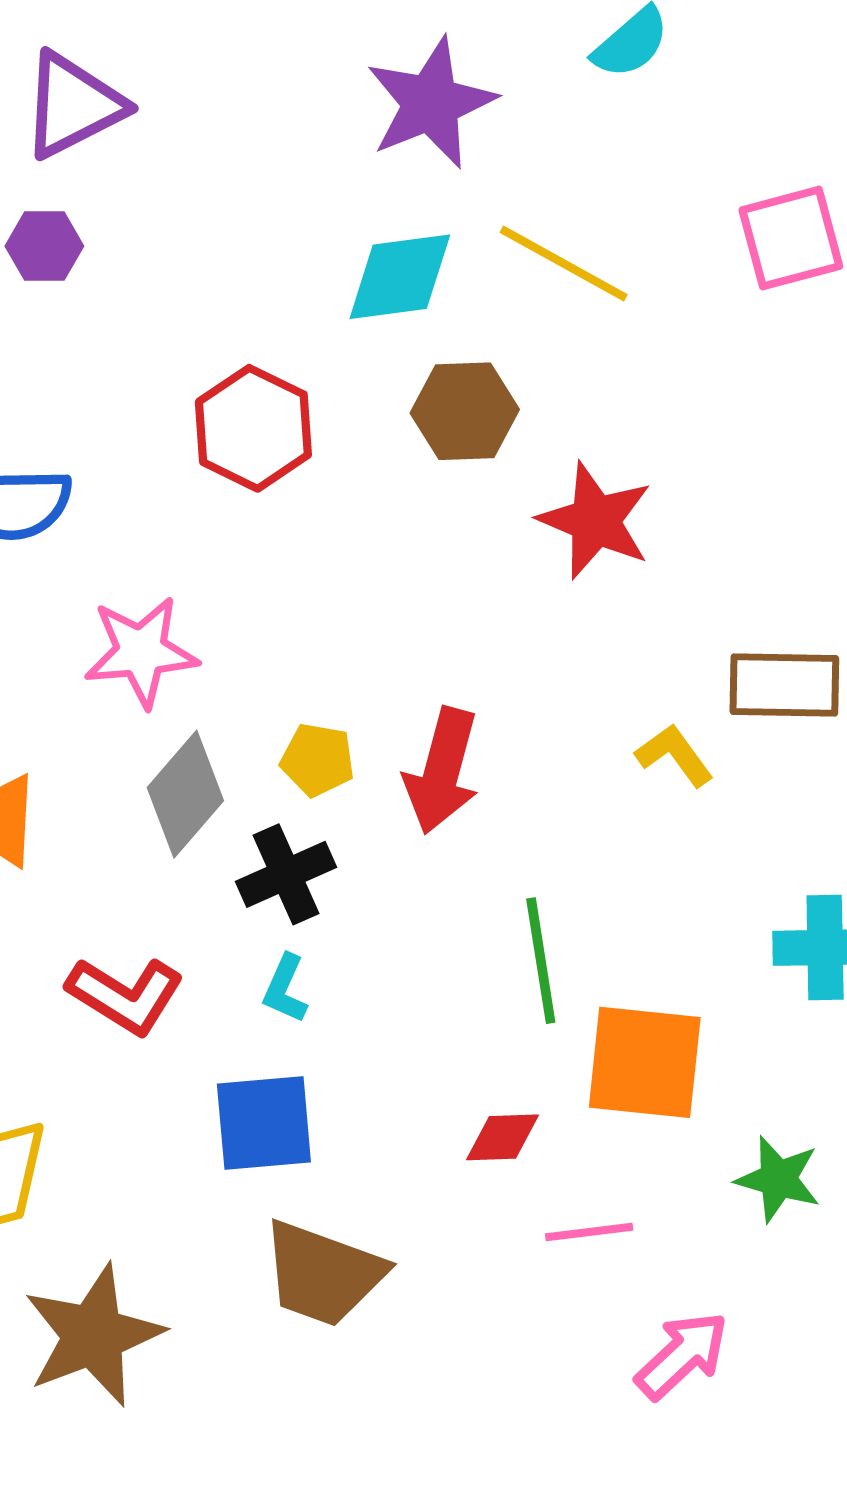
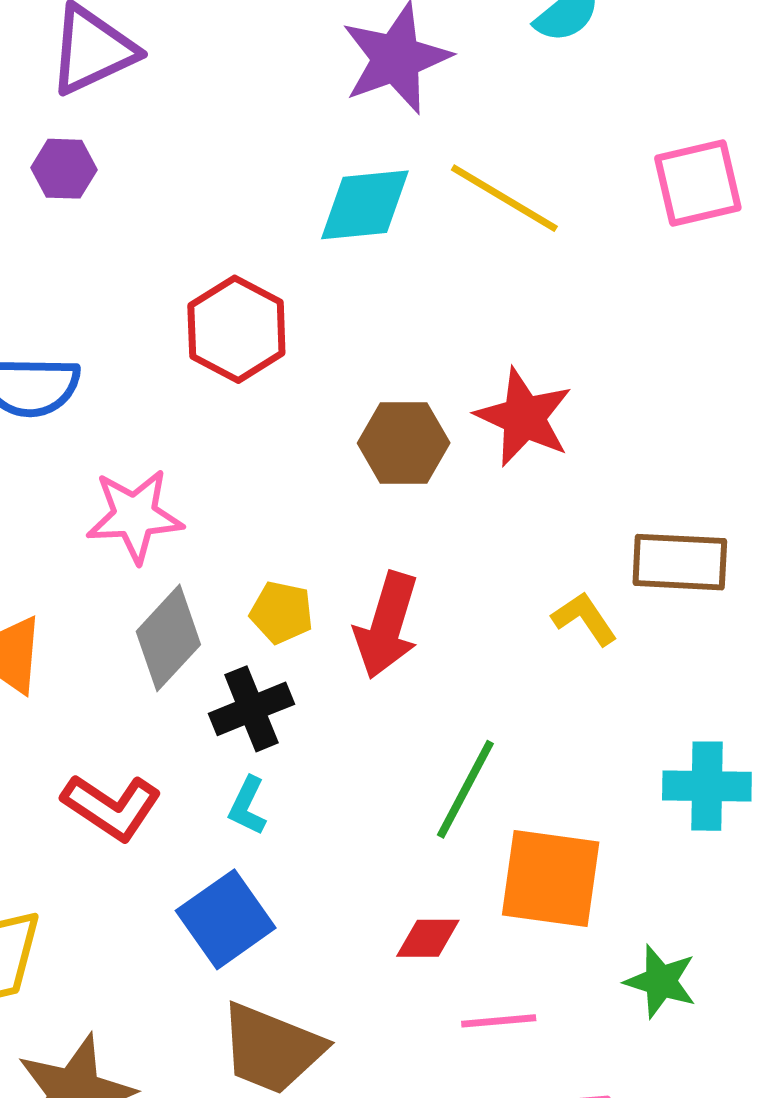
brown hexagon: (465, 411) -> (404, 443), moved
green line: (541, 961) -> (465, 789), turned 35
blue square: (264, 1123) -> (226, 919), turned -32

